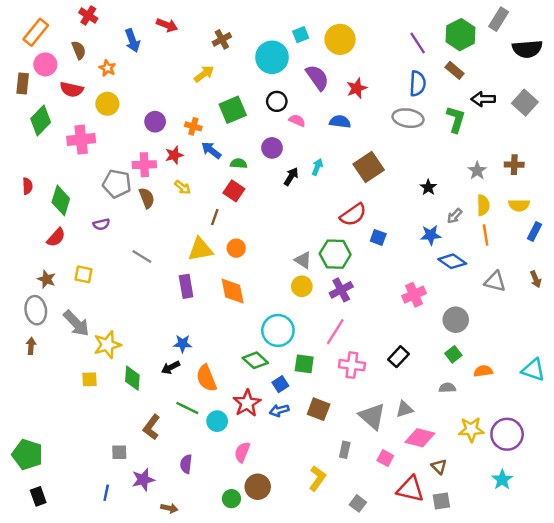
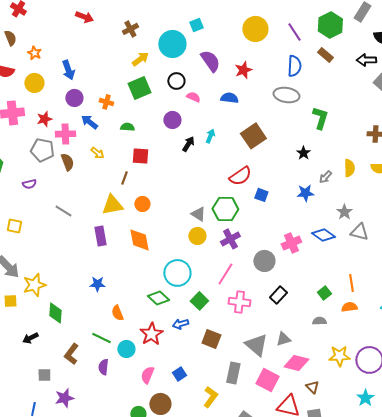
yellow circle: (340, 39) -> (255, 29), moved
blue arrow: (132, 41) -> (68, 70), moved
yellow arrow: (204, 74) -> (140, 59), moved
black arrow: (483, 99) -> (366, 60), moved
green L-shape: (456, 119) -> (320, 118), moved
blue arrow: (211, 150) -> (89, 122), moved
red star: (174, 155) -> (44, 119), moved
green semicircle: (239, 163) -> (127, 127), moved
gray star: (477, 171) -> (344, 212), moved
red square: (234, 191) -> (140, 156), turned -30
orange line: (486, 235) -> (351, 283), moved
blue diamond: (452, 261) -> (323, 235), moved
gray circle: (456, 320) -> (264, 261), moved
green square: (304, 364) -> (199, 301), turned 36
black arrow: (171, 367) -> (30, 338), moved
orange semicircle: (206, 378) -> (117, 313), size x0.7
yellow square: (89, 379) -> (10, 301), moved
blue square: (280, 384) -> (179, 374), moved
blue arrow: (279, 410) -> (180, 324), moved
gray rectangle: (345, 450) -> (233, 373), size x1.5
pink square: (385, 458) -> (267, 380), size x1.6
purple semicircle: (186, 464) -> (103, 367), moved

